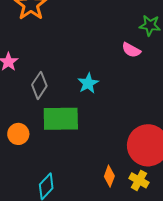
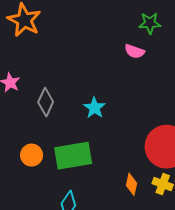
cyan star: (88, 83) -> (95, 108), moved
green rectangle: (61, 119) -> (73, 156), moved

